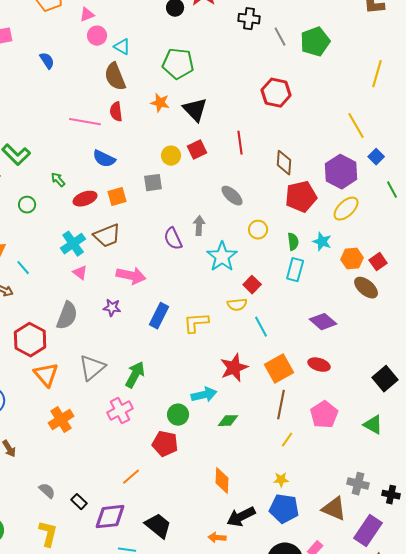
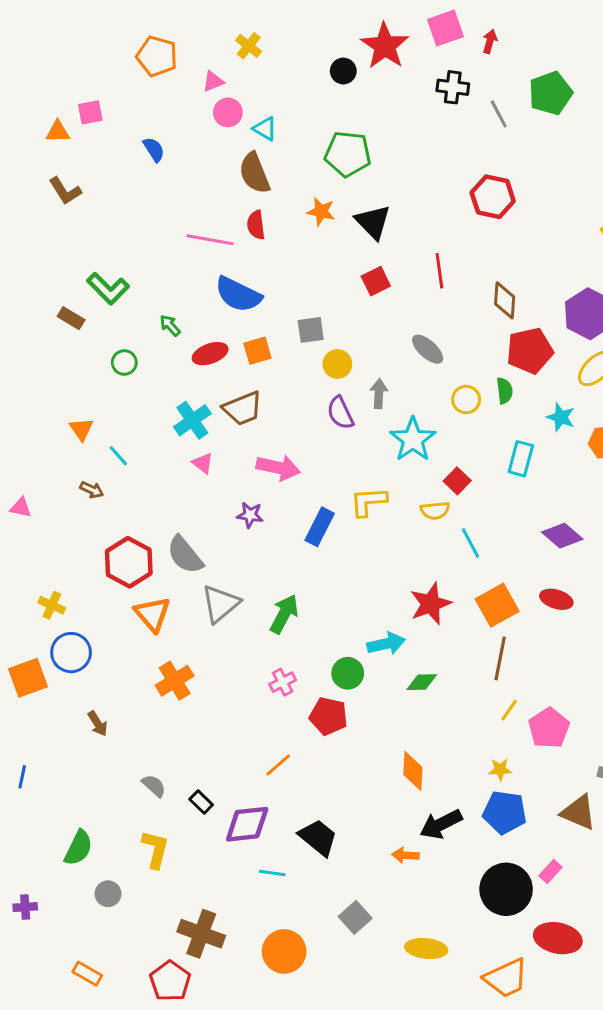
green pentagon: (315, 42) -> (550, 93), moved
yellow circle: (171, 156) -> (337, 364), moved
blue semicircle: (104, 159) -> (238, 294), size x1.4
green semicircle: (293, 242) -> (505, 391), moved
gray semicircle: (67, 316) -> (185, 555), moved, turned 120
yellow L-shape: (196, 323) -> (368, 502), moved
pink cross: (120, 411) -> (283, 682), moved, size x0.7
pink pentagon: (324, 415) -> (549, 728), moved

